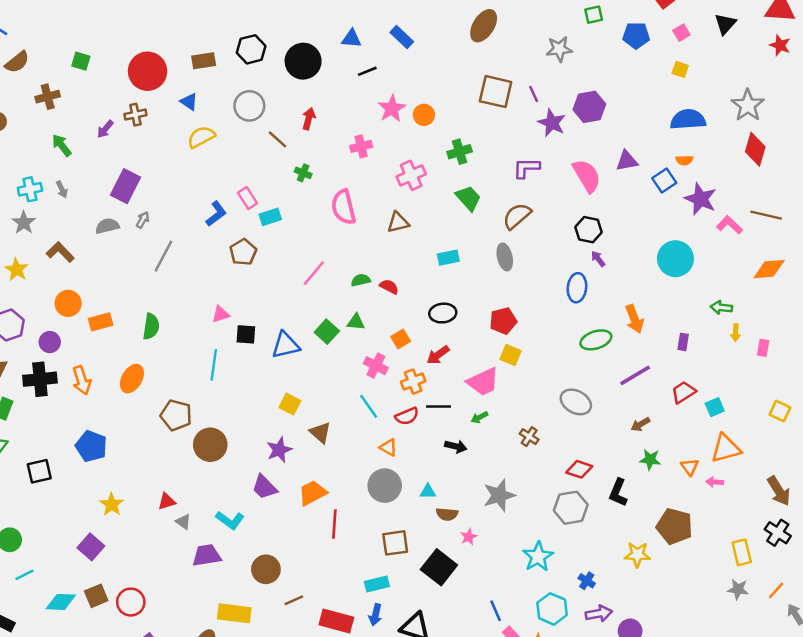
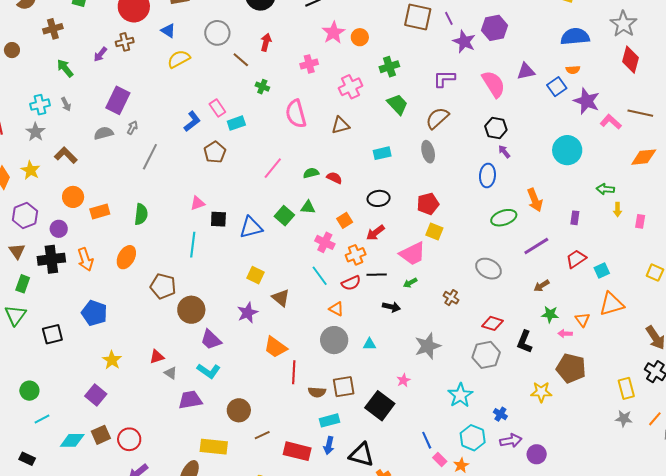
pink arrow: (715, 482) -> (565, 334), moved
purple trapezoid: (264, 487) -> (211, 340), moved
orange trapezoid: (312, 493) -> (275, 347), turned -115
brown semicircle: (447, 514) -> (317, 392), moved

